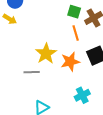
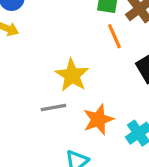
orange star: (70, 62) -> (98, 119), moved

